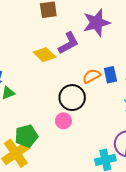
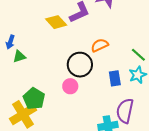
blue rectangle: (110, 75) -> (115, 78), moved
green pentagon: (26, 136) -> (34, 99), turned -30

